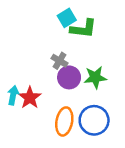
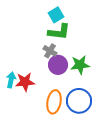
green L-shape: (83, 29) -> (59, 32), moved
red star: (30, 98) -> (25, 82), turned 30

